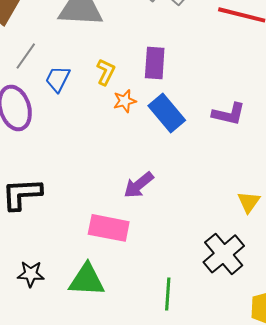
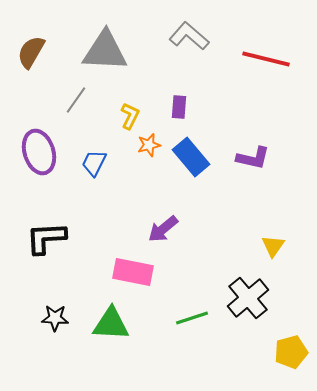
gray line: (26, 56) -> (76, 100), moved
purple rectangle: (155, 63) -> (179, 107), size x0.7
blue trapezoid: (58, 79) -> (94, 163), moved
green line: (168, 294) -> (192, 318), moved, turned 68

